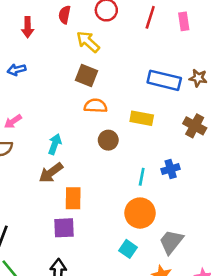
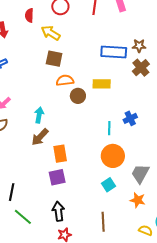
brown cross: (195, 126) -> (141, 68), moved, turned 30
brown circle: (108, 140) -> (78, 96), moved
cyan square: (128, 249) -> (108, 185), turned 32

